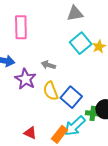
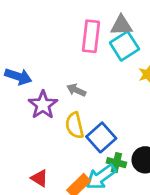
pink rectangle: (21, 27) -> (91, 36), moved
cyan square: (81, 43) -> (124, 46), moved
green cross: (93, 113) -> (116, 163), moved

